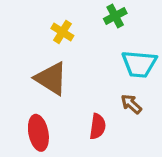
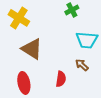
yellow cross: (62, 32) -> (19, 18), moved, size x1.5

